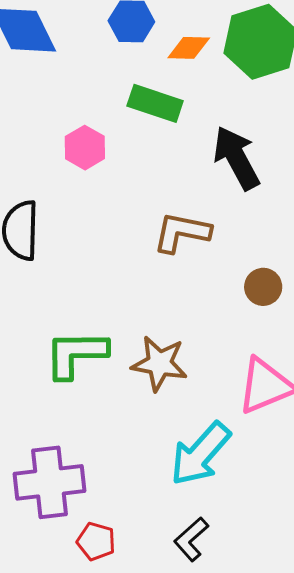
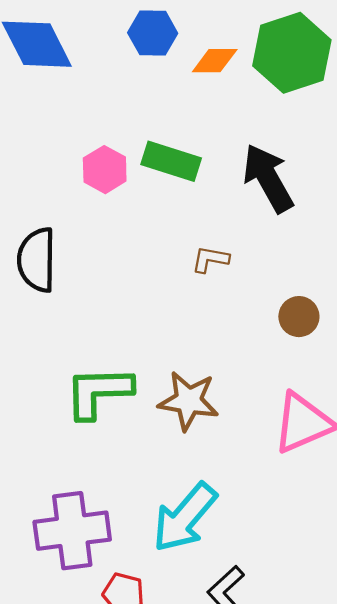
green rectangle: (155, 103) -> (171, 161), moved
brown L-shape: (182, 232) -> (210, 259), size x0.6
cyan arrow: (200, 454) -> (185, 517), moved

